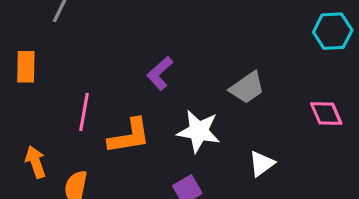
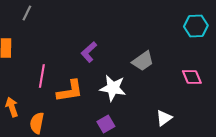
white triangle: (262, 164) -> (164, 118), moved

